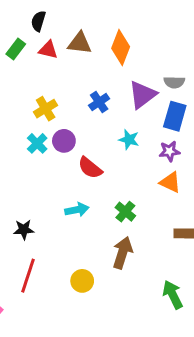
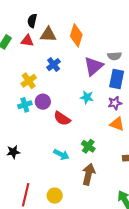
black semicircle: (38, 21) -> (32, 21), moved
blue cross: (99, 102) -> (54, 65), moved
cyan cross: (37, 143) -> (25, 105), turned 32
cyan arrow: (77, 210) -> (61, 154), moved, turned 42
black star: (24, 230) -> (13, 152), moved
yellow circle: (82, 281) -> (55, 196), moved

